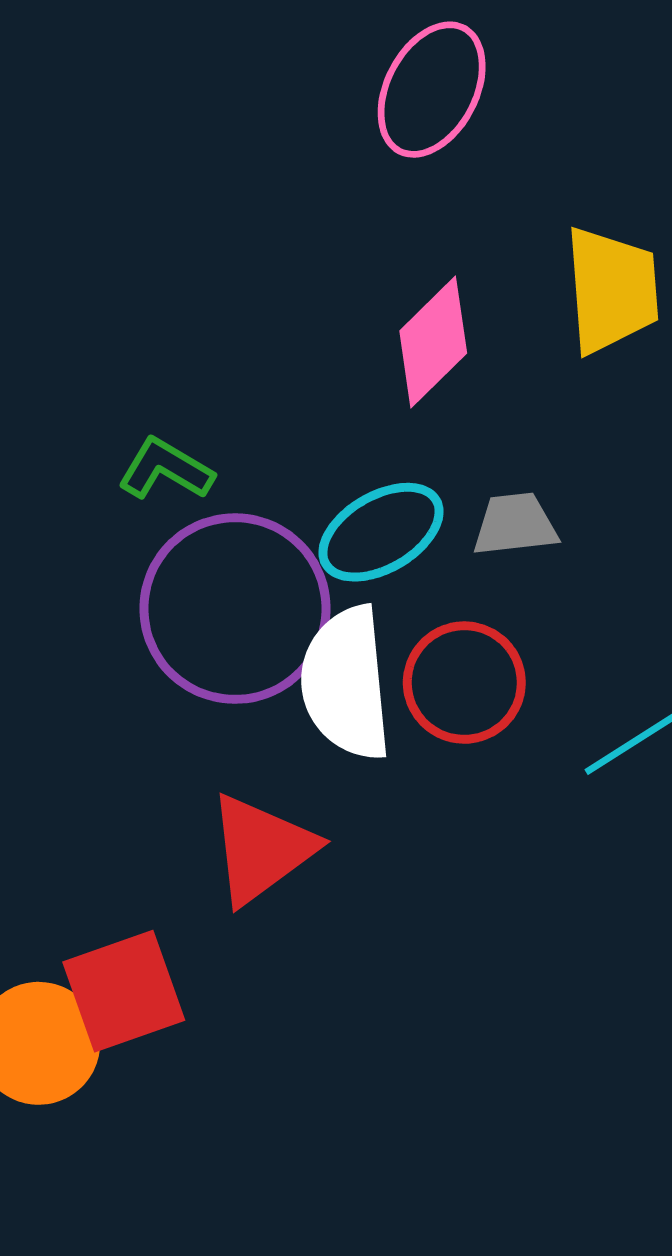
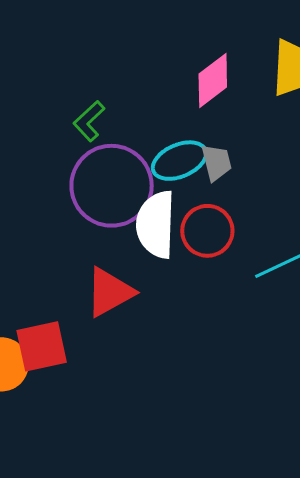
green L-shape: (166, 469) -> (89, 121), turned -81
gray trapezoid: (515, 524) -> (216, 162), moved, turned 75

